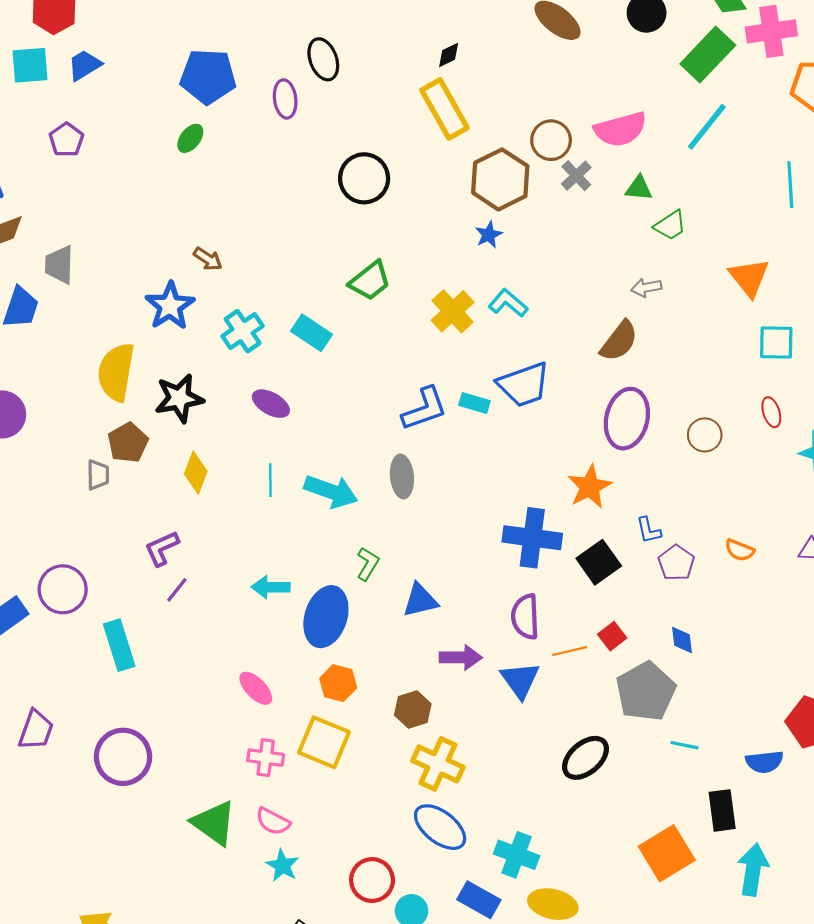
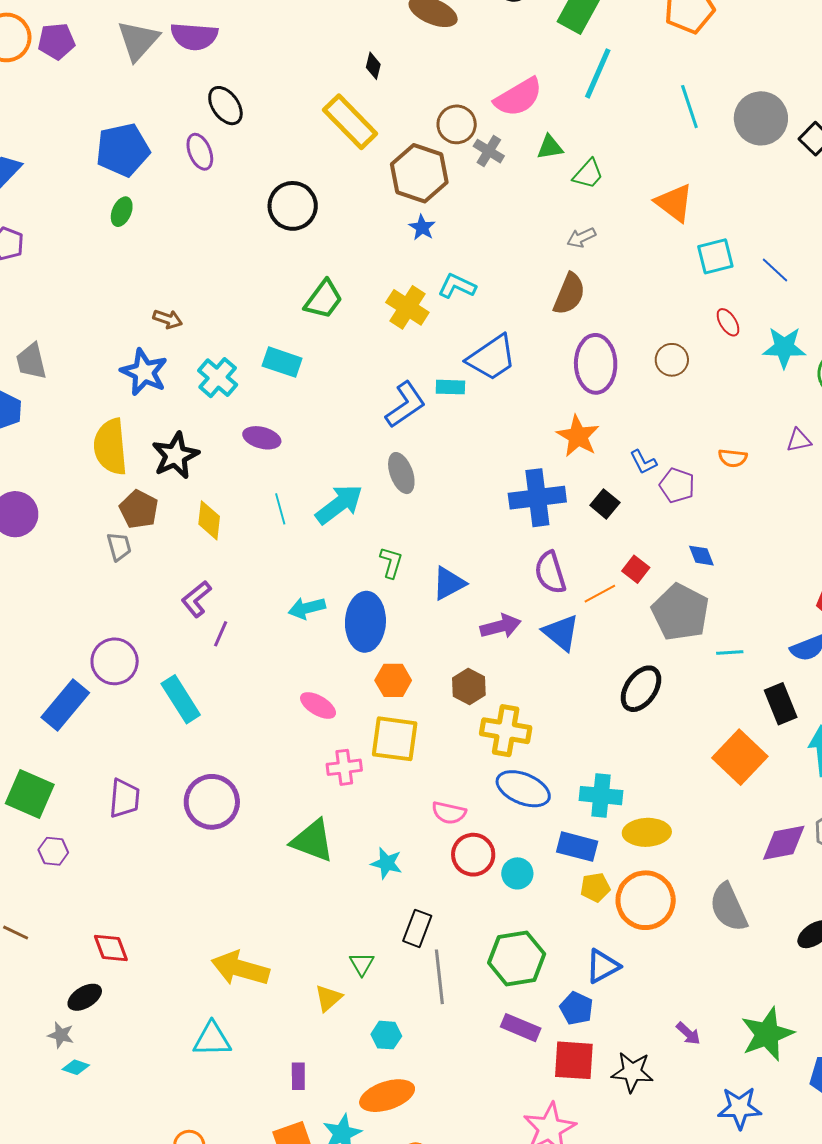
black diamond: (449, 55) -> (373, 66), moved, turned -36
cyan arrow: (331, 491) -> (339, 504), turned -42
black square: (599, 562) -> (605, 504), size x0.7
pink semicircle: (273, 821) -> (449, 813), moved

